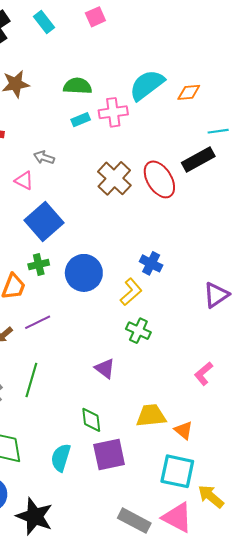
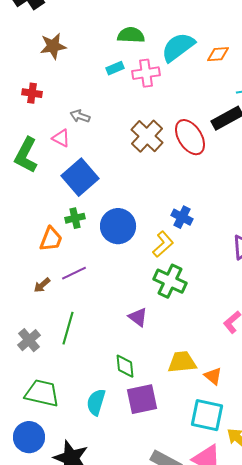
green semicircle: (78, 86) -> (131, 35), moved
cyan rectangle: (81, 120) -> (115, 68), moved
green cross: (138, 331) -> (170, 281), size x1.4

